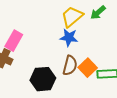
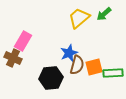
blue star: (69, 37) -> (69, 53), moved, turned -30
orange square: (88, 68) -> (94, 67), turned 30

